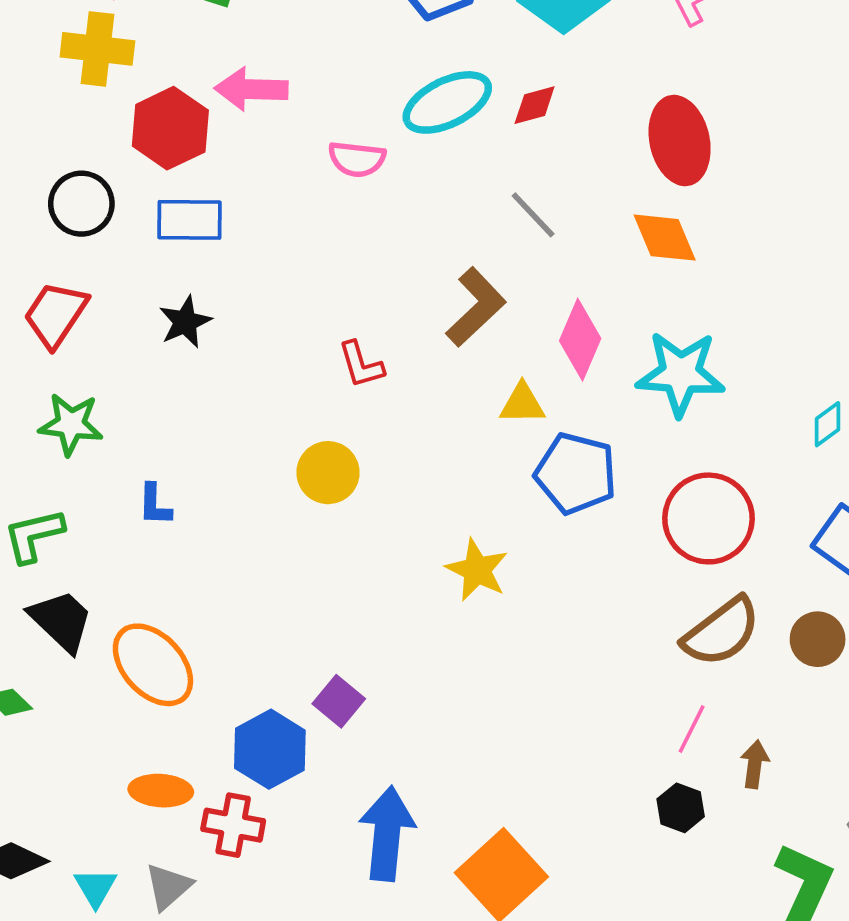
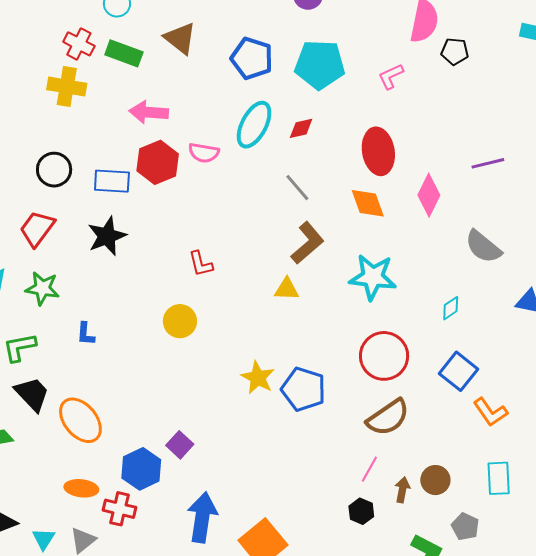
cyan ellipse: (447, 102) -> (254, 125), turned -39
red hexagon: (170, 128) -> (158, 162), moved
brown L-shape: (476, 307) -> (307, 243), moved
black star: (185, 322) -> (107, 236), size x1.4
pink diamond: (580, 340) -> (429, 195), moved
blue pentagon: (576, 473) -> (303, 389), moved
brown circle: (818, 639) -> (435, 480), moved

